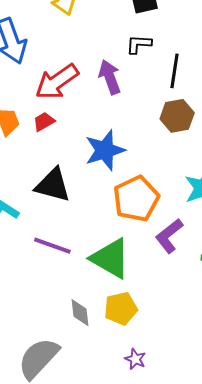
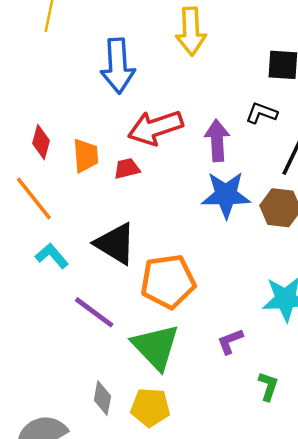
blue star: (105, 150) -> (226, 195), moved
orange pentagon: (136, 199) -> (168, 281), moved
purple L-shape: (169, 236) -> (230, 341), size x0.7

